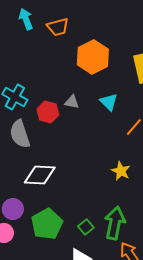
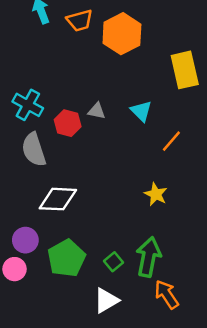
orange hexagon: (93, 57) -> (122, 34), moved

